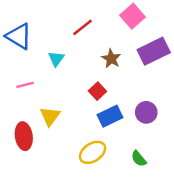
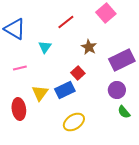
purple rectangle: (154, 51) -> (122, 60), moved
blue rectangle: (110, 116) -> (65, 90), moved
green semicircle: (139, 159) -> (124, 112), moved

